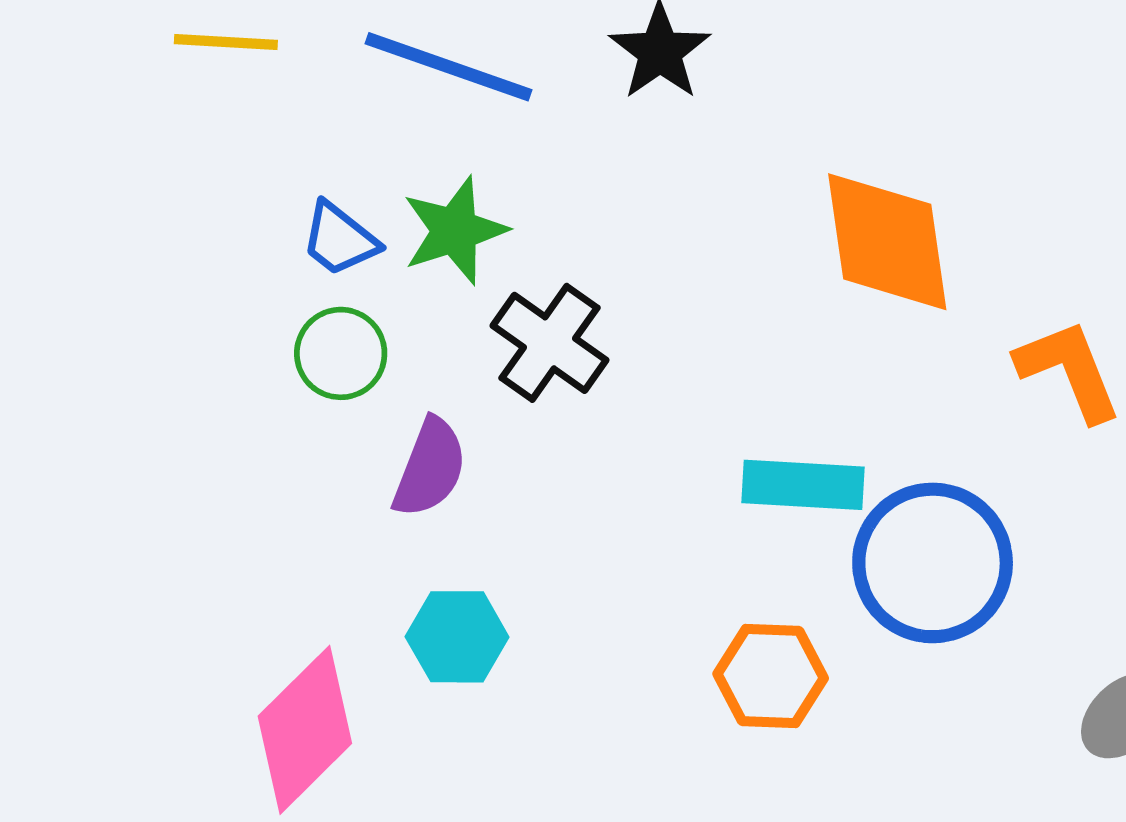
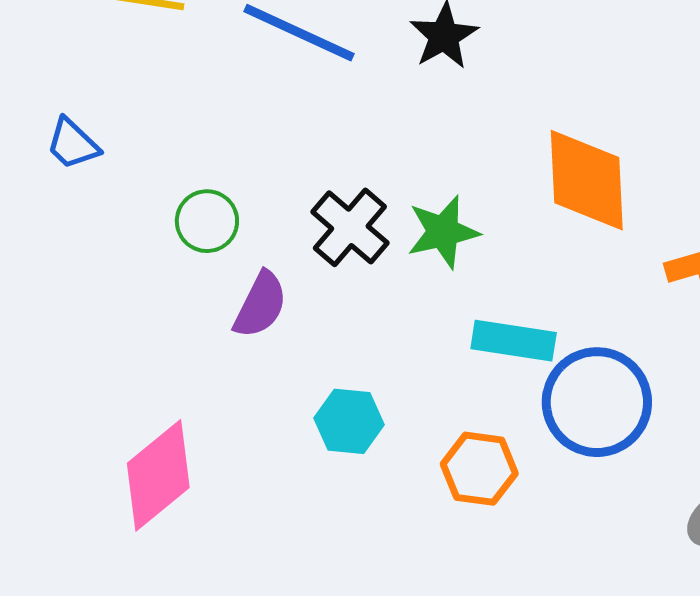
green star: (455, 231) -> (443, 232), moved
blue trapezoid: (340, 239) -> (73, 144), moved
cyan hexagon: (457, 637) -> (349, 421), moved

